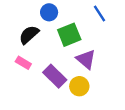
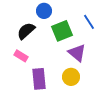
blue line: (99, 13) -> (89, 22), moved
purple rectangle: (55, 76) -> (39, 79), moved, turned 40

